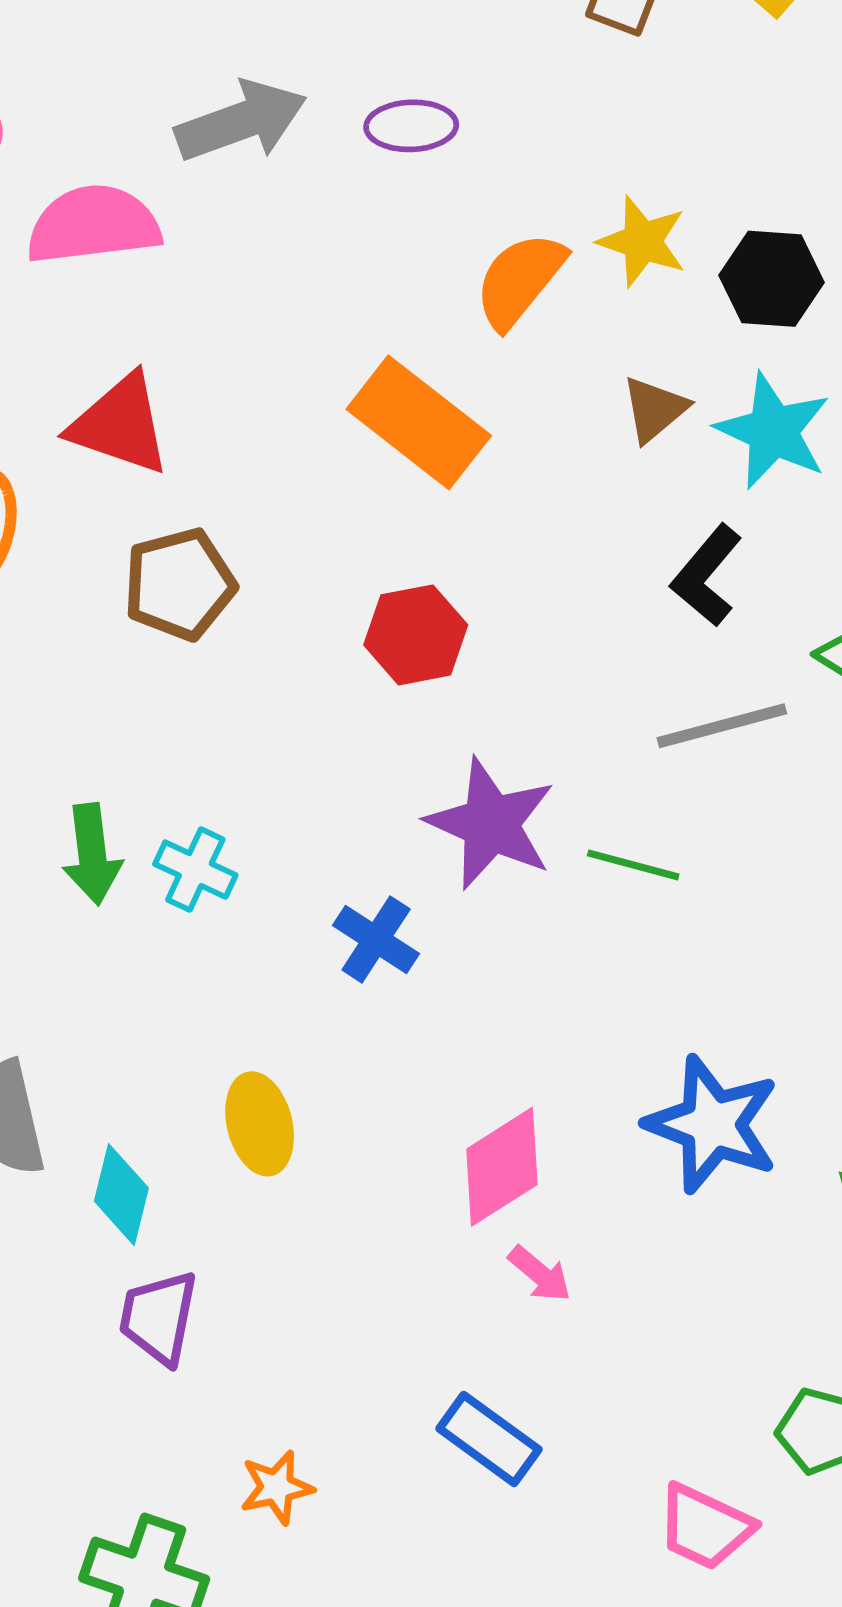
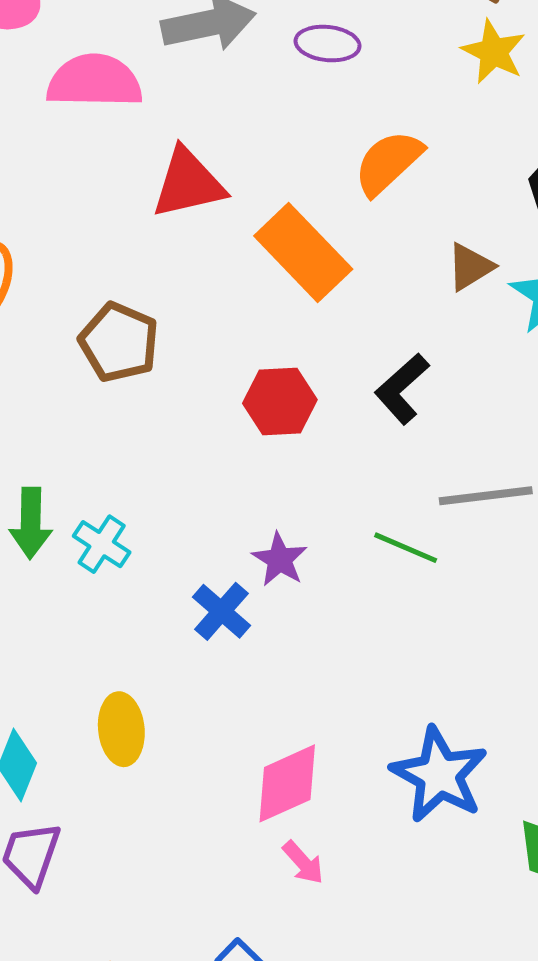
yellow star: (642, 241) -> (493, 52), moved
red triangle: (120, 425) -> (188, 183), moved, turned -40
black L-shape: (706, 576) -> (402, 389), moved
brown pentagon: (179, 584) -> (119, 342), turned 30
purple star: (491, 824) -> (280, 559), moved, size x0.6
green line: (633, 865) -> (406, 548), moved

